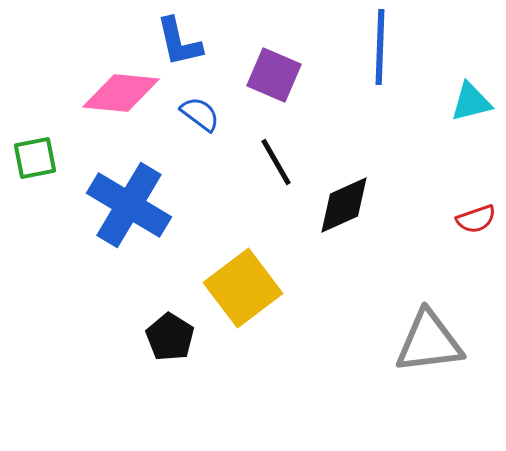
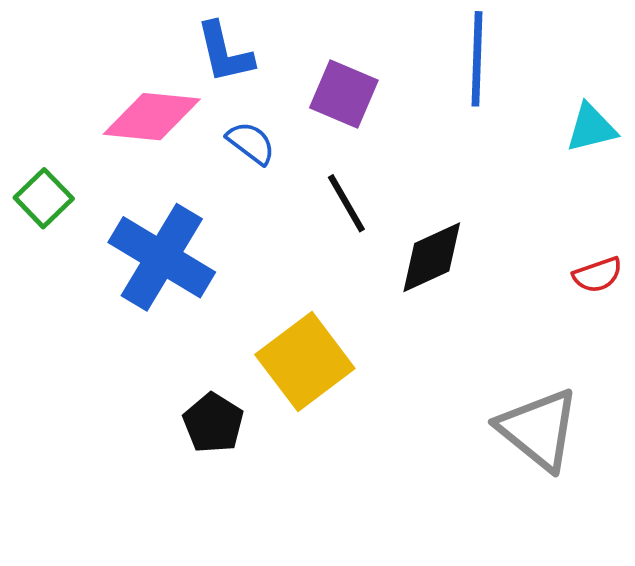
green square: (35, 158) -> (44, 198), turned -33
gray triangle: (429, 342) -> (539, 429), turned 46

